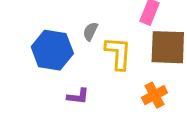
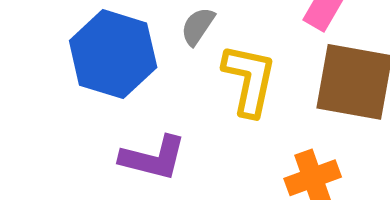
purple L-shape: (78, 96) -> (153, 158), size x1.4

